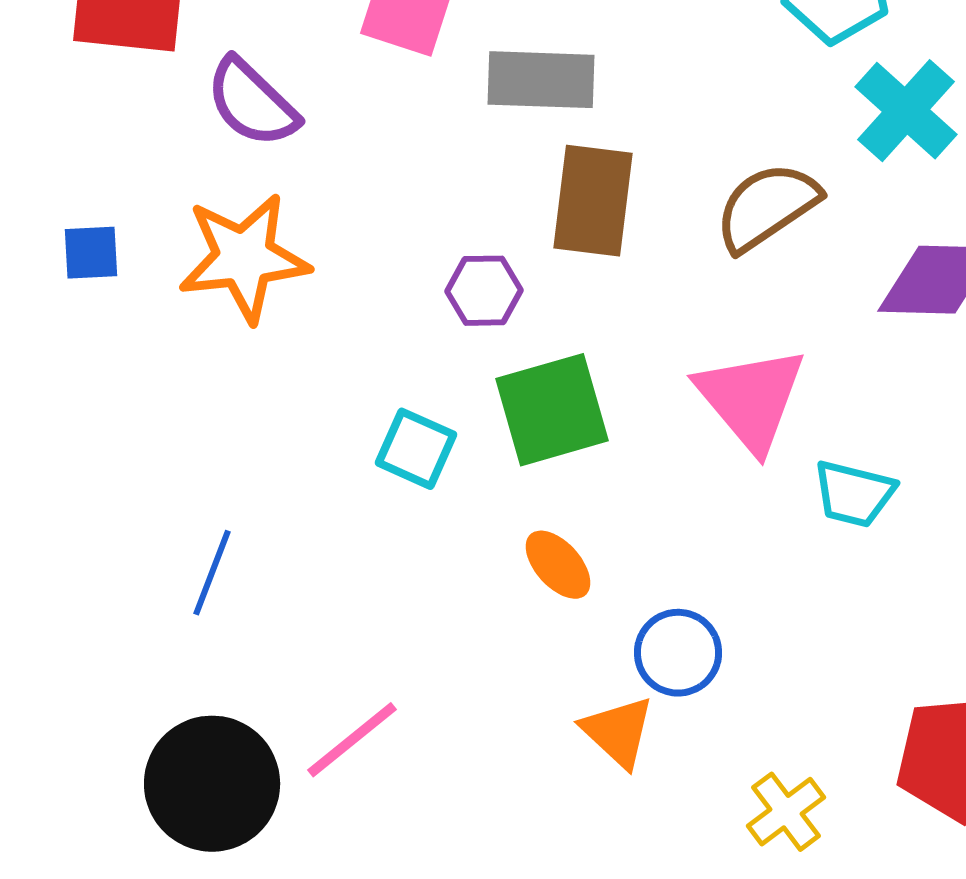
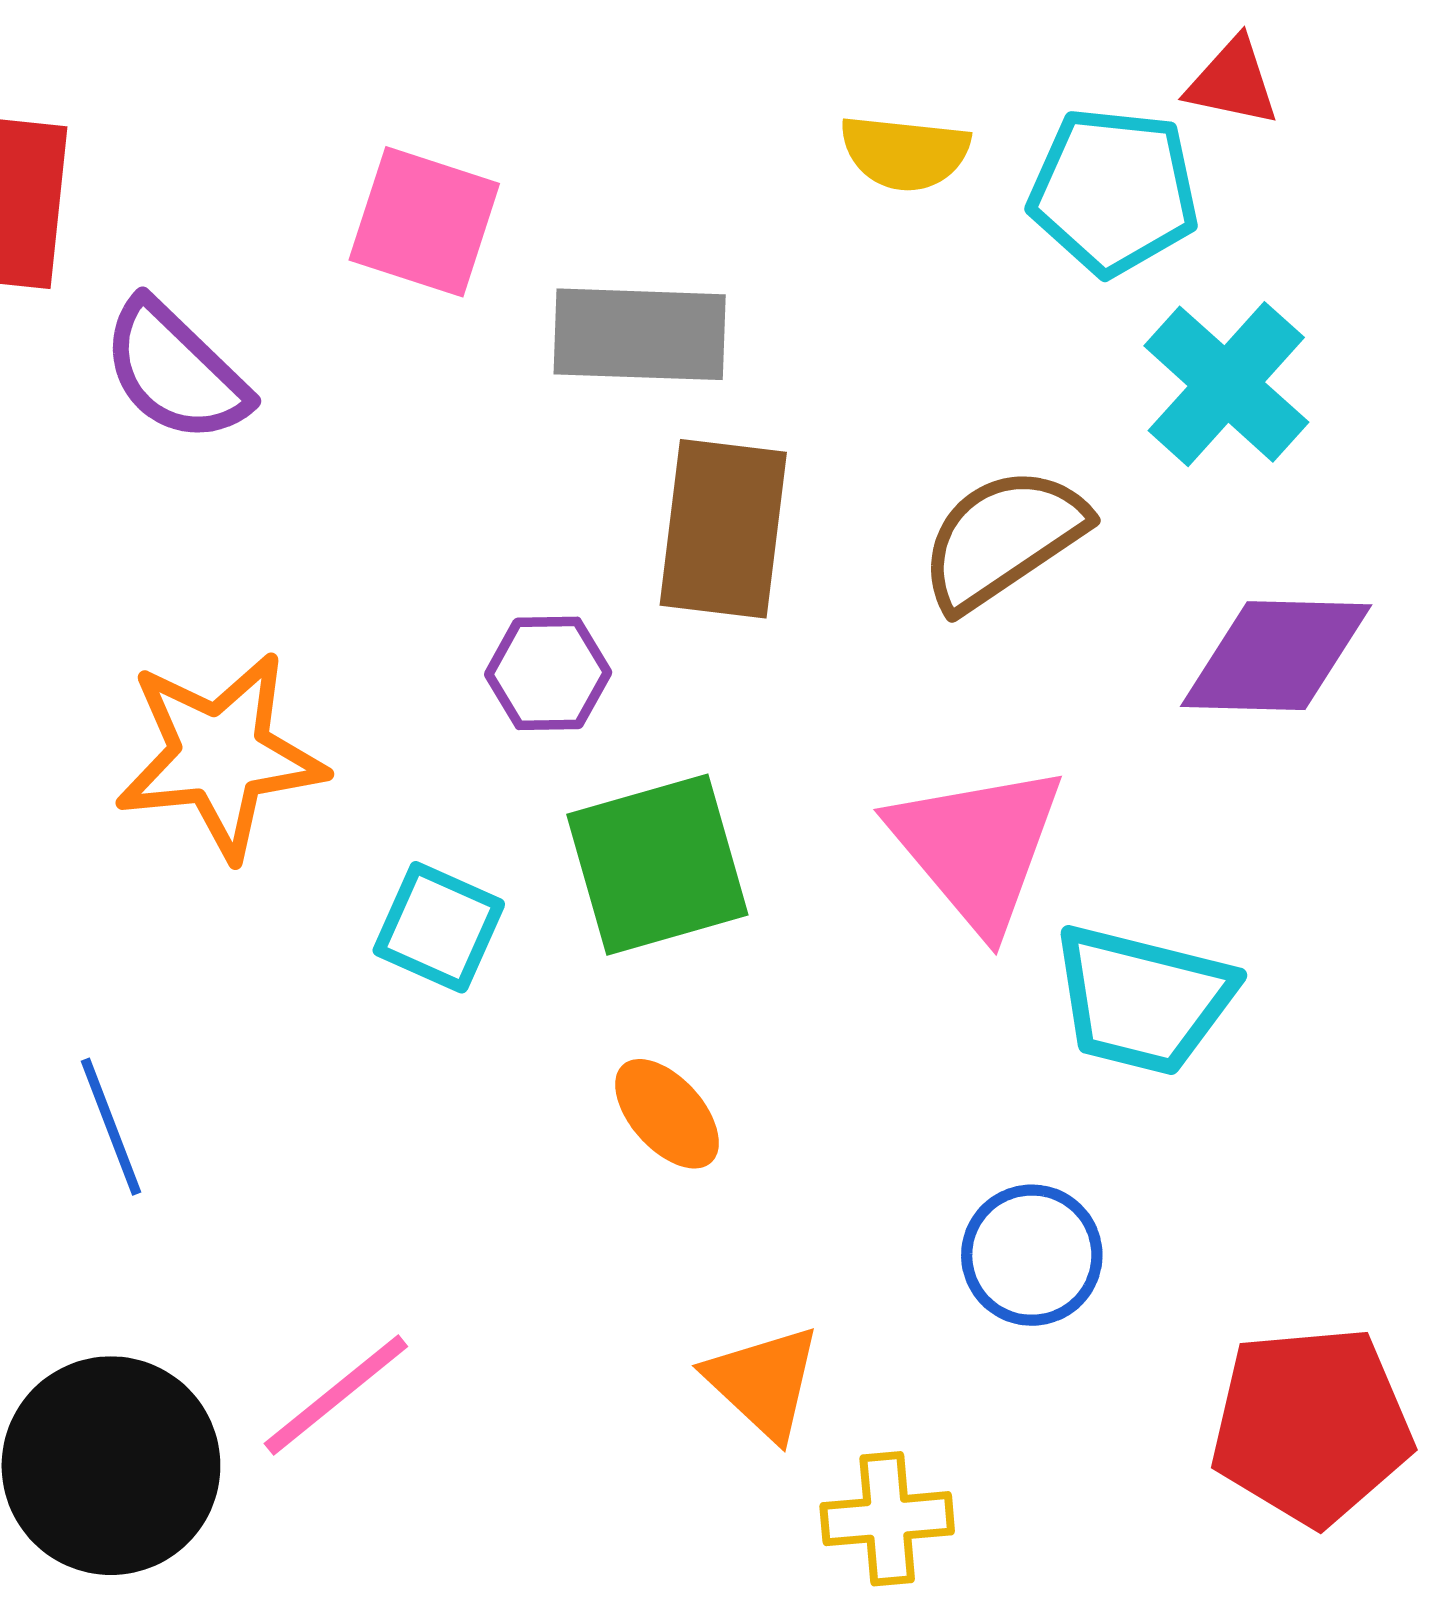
orange star: (244, 258) -> (220, 755), moved
cyan trapezoid: (854, 494) -> (1143, 1000), size x1.4
blue line: (212, 573) -> (111, 1127), turned -42
blue circle: (678, 653) -> (1032, 1255), moved
yellow cross: (786, 812) -> (887, 1519), moved, turned 32

